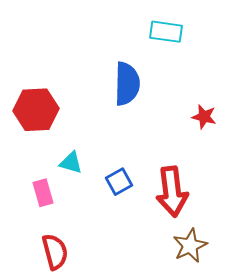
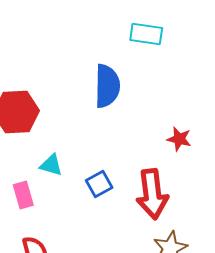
red star: (204, 117) -> (179, 139), moved

